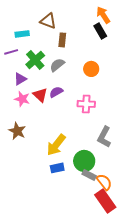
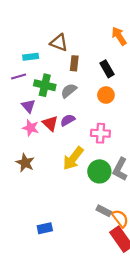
black rectangle: (100, 31) -> (107, 69), moved
green cross: (35, 60) -> (45, 85), turned -36
purple triangle: (20, 79) -> (28, 106), turned -40
yellow arrow: (56, 145) -> (73, 158), moved
green circle: (84, 161) -> (99, 171), moved
blue rectangle: (57, 168) -> (45, 228), moved

